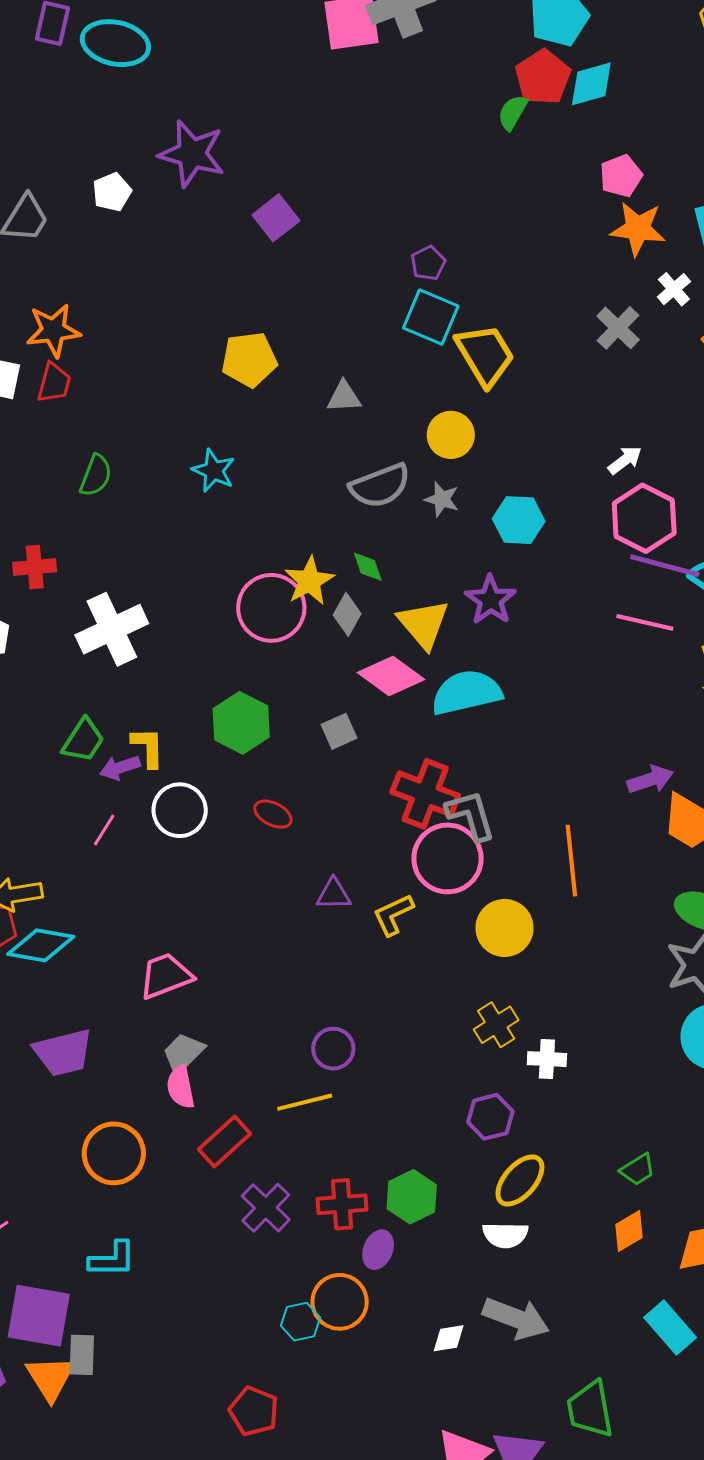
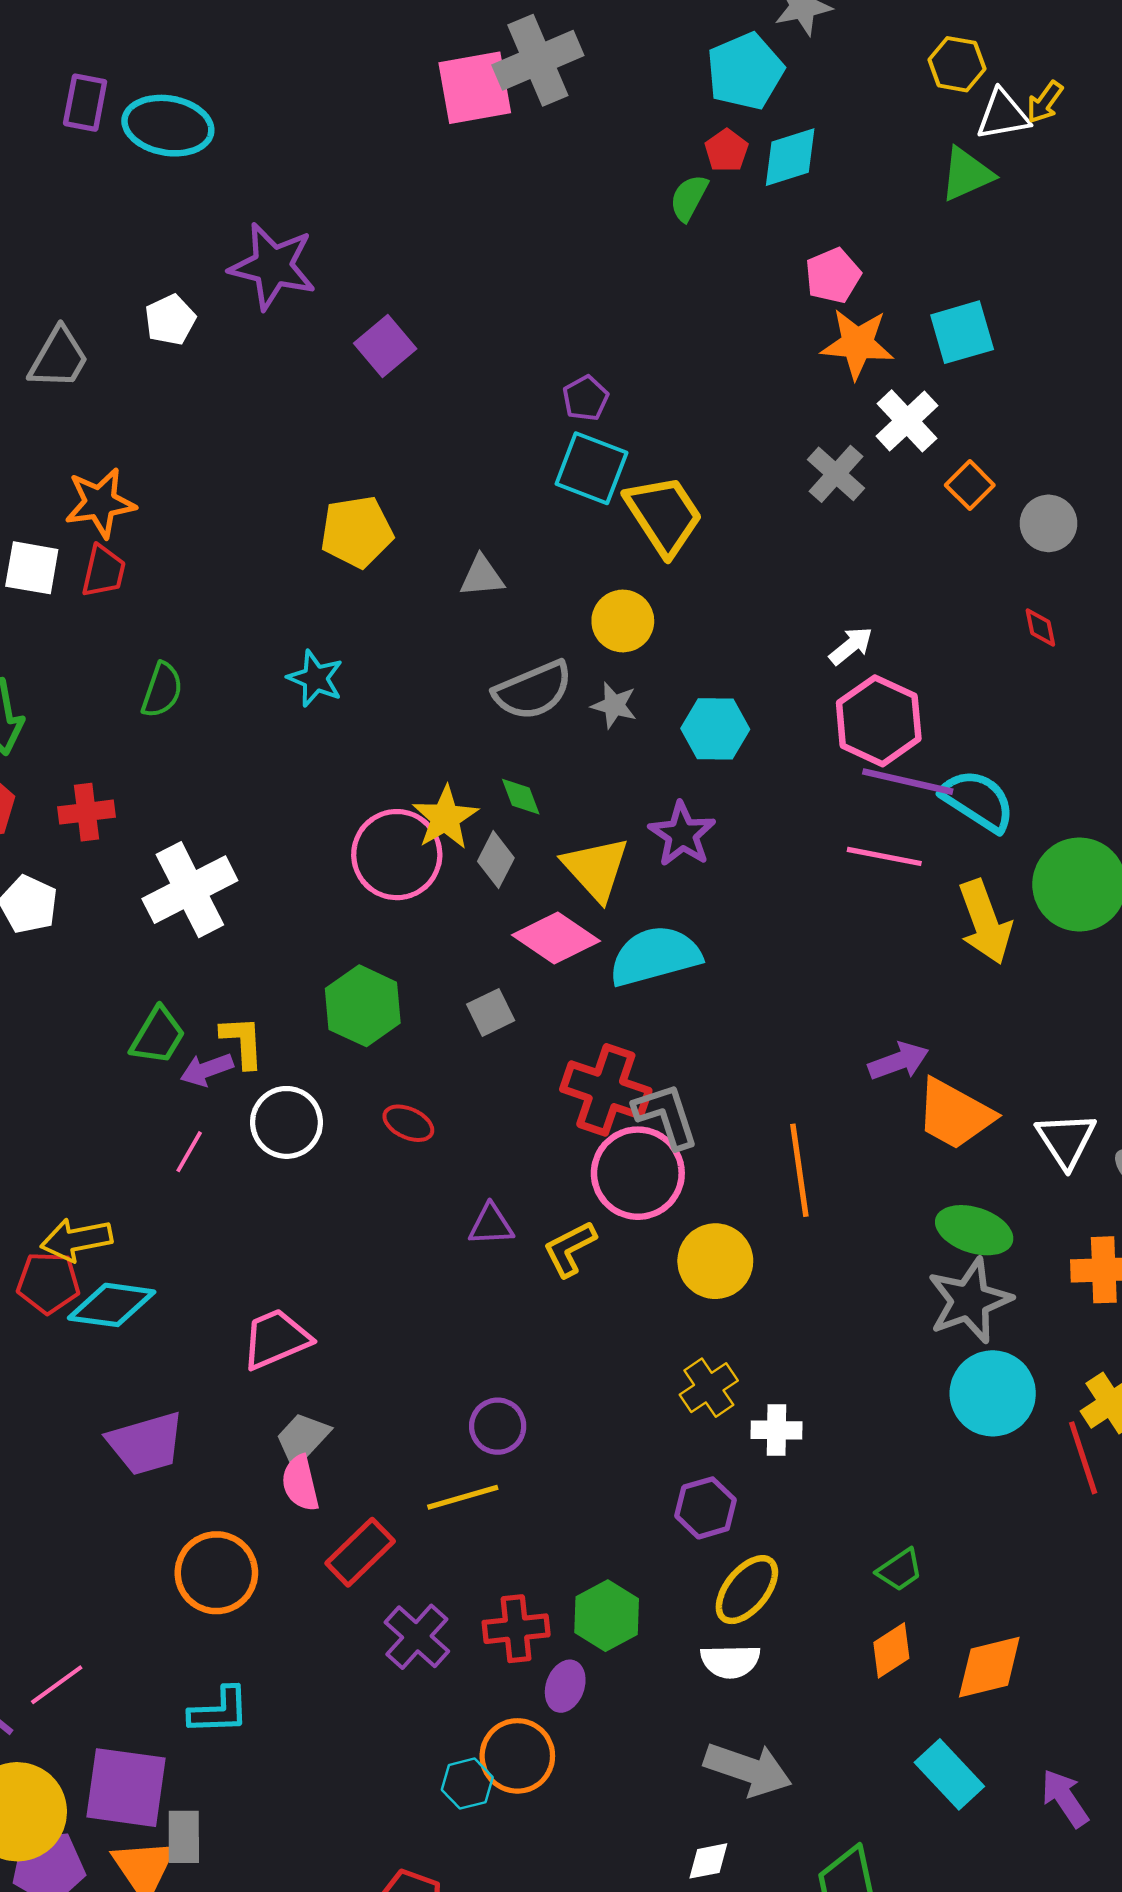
red pentagon: (543, 77) -> (726, 151), size x0.6
white cross: (674, 289) -> (907, 421), size x1.4
white diamond: (449, 1338) -> (708, 1861), moved

